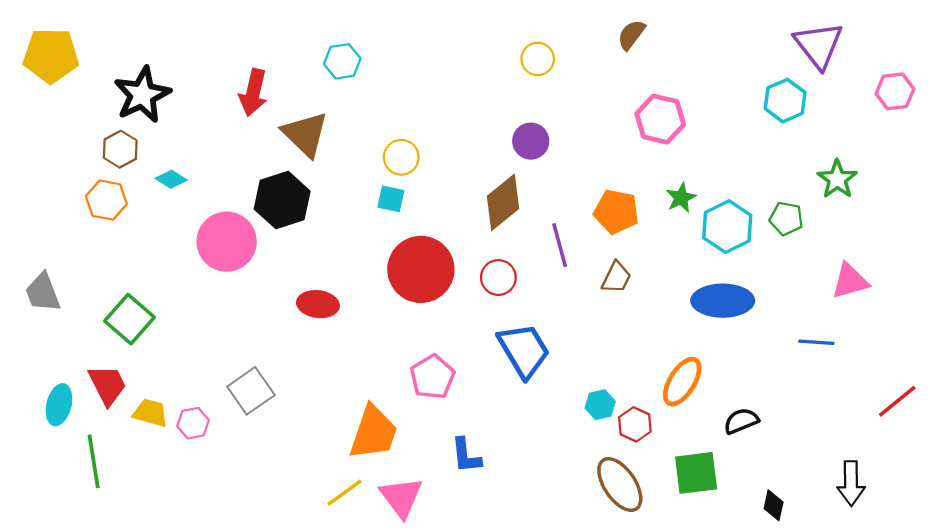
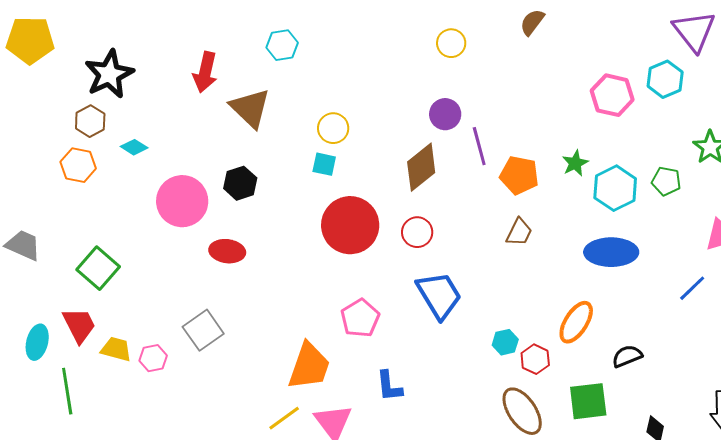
pink hexagon: (660, 119) -> (612, 95), moved
black hexagon: (282, 200) -> (240, 183), moved, size x0.7
purple line: (560, 245) -> (479, 146), moved
gray trapezoid: (43, 293) -> (23, 245), turned 135
red ellipse: (318, 304) -> (227, 251), moved
blue line: (816, 342) -> (692, 288), turned -48

